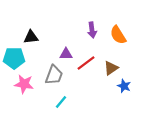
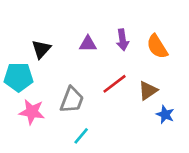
black triangle: (31, 37) -> (41, 49), turned -42
purple triangle: (66, 54) -> (88, 44), moved

